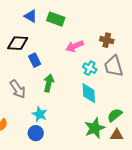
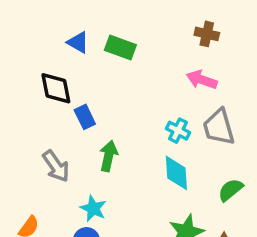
brown cross: (107, 40) -> (207, 34), moved
black diamond: (18, 43) -> (56, 88), turned 75
pink arrow: (75, 46) -> (202, 80), moved, turned 42
green semicircle: (115, 115) -> (231, 190), moved

